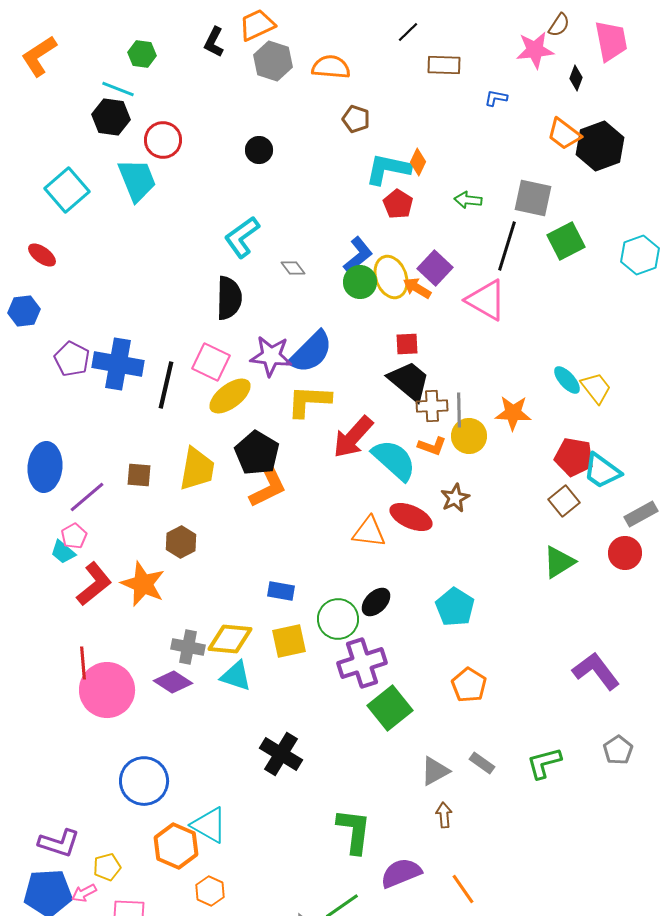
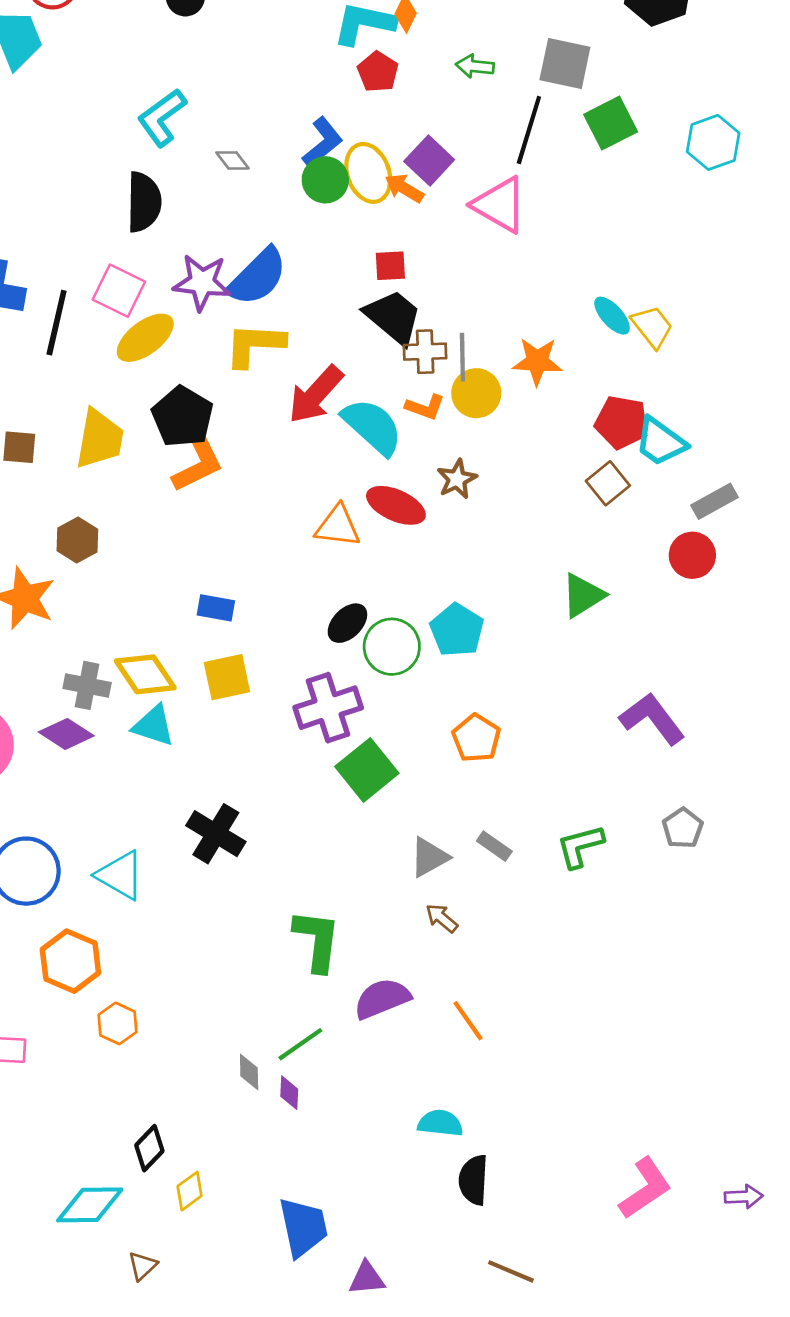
green triangle: (559, 562) -> (583, 595), moved
green circle: (338, 619) -> (392, 647), moved
yellow diamond: (230, 639) -> (145, 674), turned 51
brown arrow: (444, 815) -> (442, 918), turned -45
cyan triangle: (209, 825) -> (120, 875), moved

